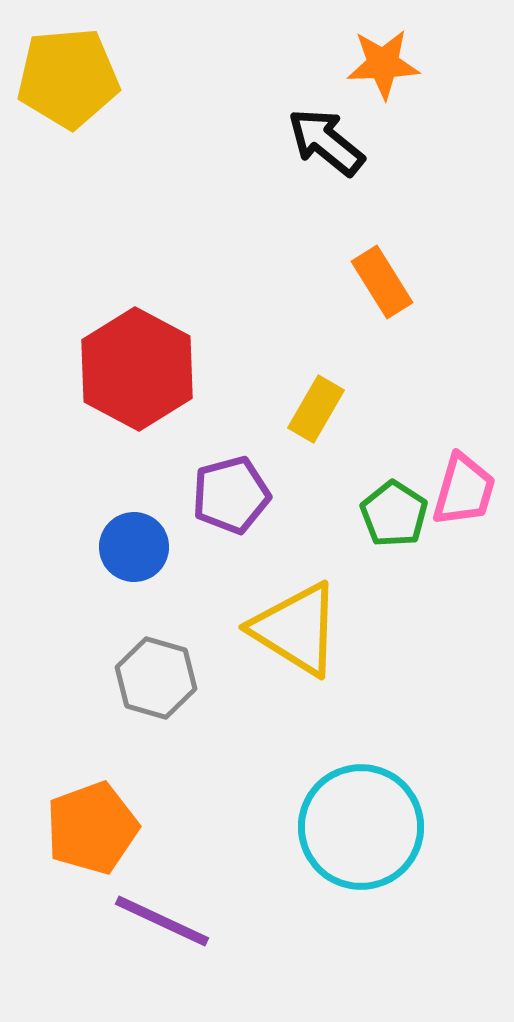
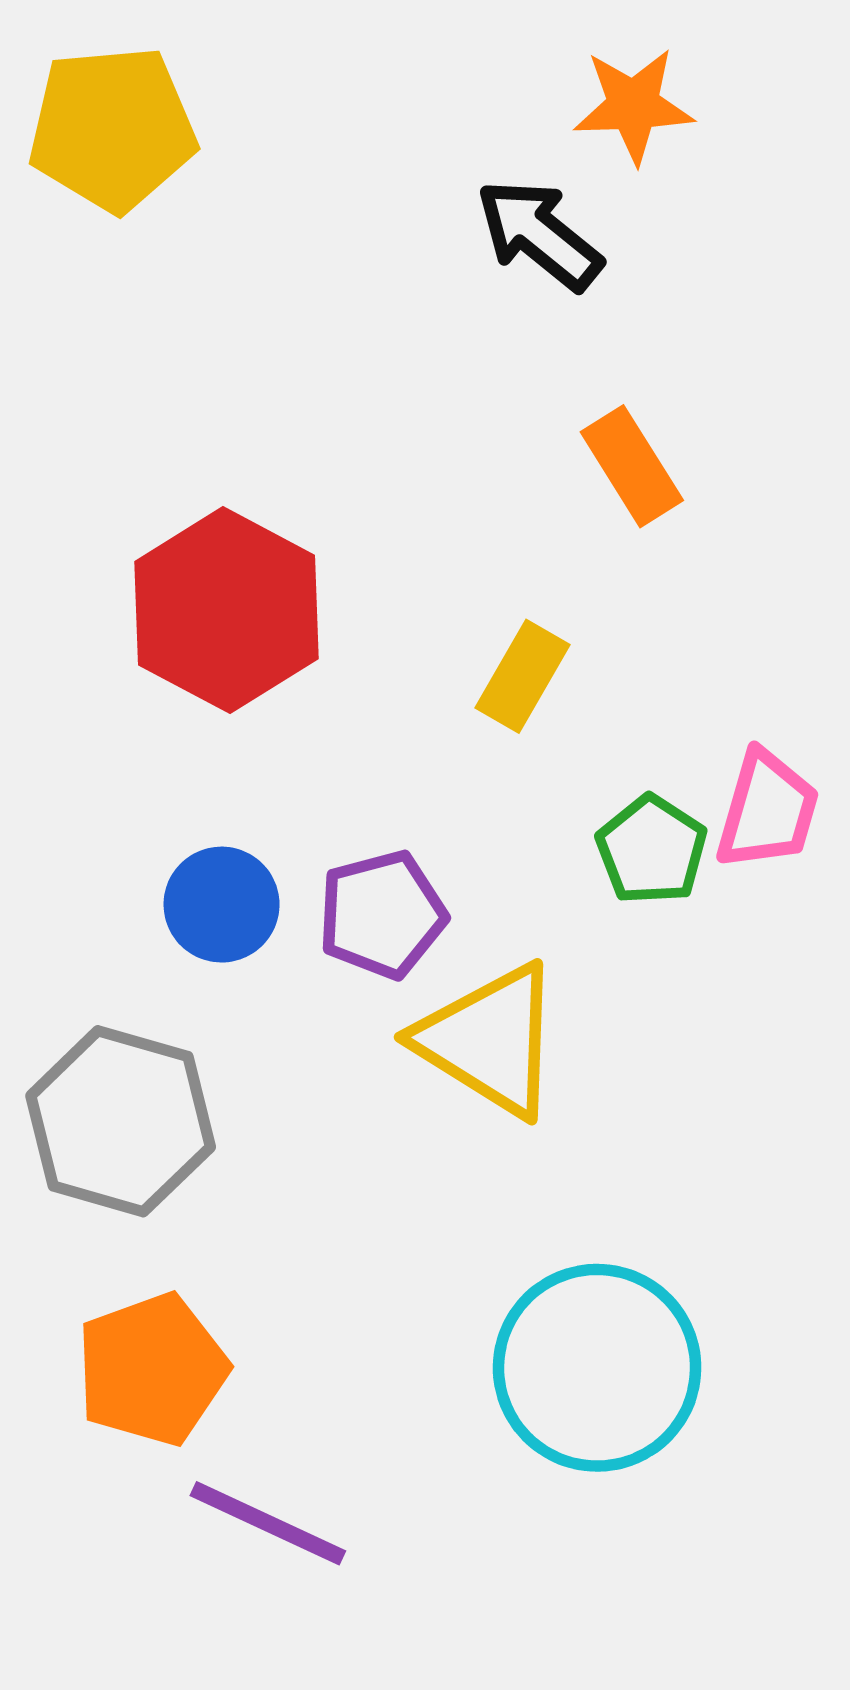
purple pentagon: (231, 495) -> (382, 914), moved
gray hexagon: (156, 678) -> (121, 1121), moved, size x1.4

